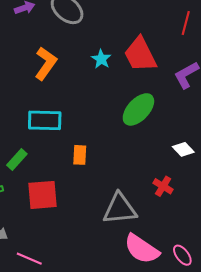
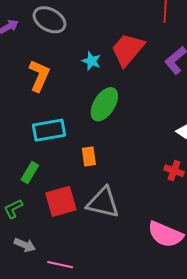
red trapezoid: (140, 55) -> (128, 50), turned 78
green ellipse: (138, 109) -> (104, 104), moved
gray triangle: (120, 209) -> (103, 203), moved, turned 30

